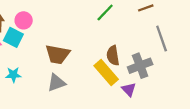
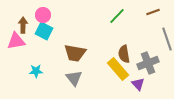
pink circle: (24, 20) -> (43, 15), moved
cyan square: (13, 37) -> (44, 31), moved
gray triangle: (56, 83) -> (74, 78), turned -48

